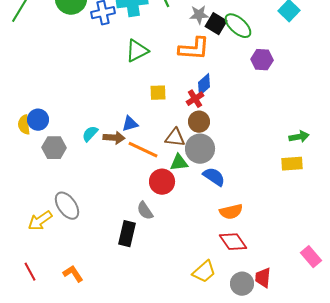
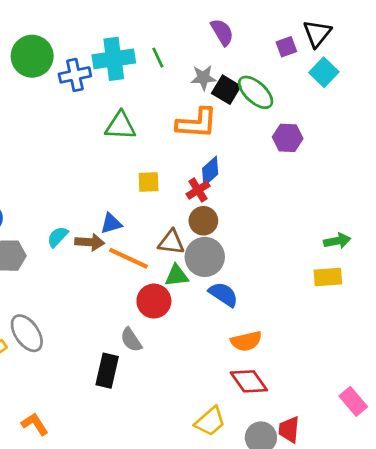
green triangle: (137, 51) -> (120, 126), turned 30

